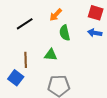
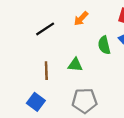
green semicircle: (65, 33) -> (104, 45), moved
blue square: (16, 78) -> (36, 102), moved

